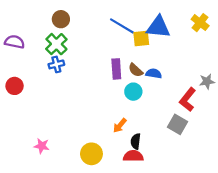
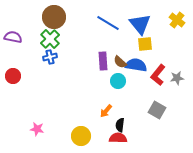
brown circle: (61, 19) -> (54, 17), size x1.5
blue triangle: (158, 27) -> (140, 24), turned 45
yellow square: (141, 38) -> (145, 44), moved
blue semicircle: (154, 73) -> (136, 65), size x1.5
gray star: (207, 81) -> (177, 78), moved
red L-shape: (188, 100) -> (158, 75), moved

